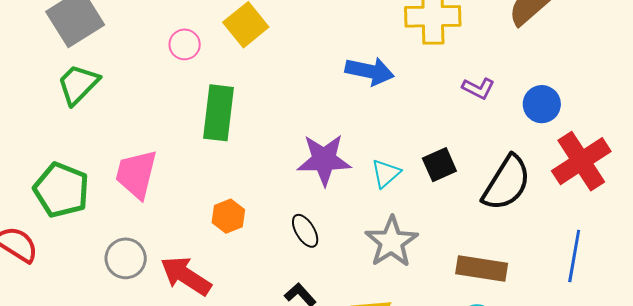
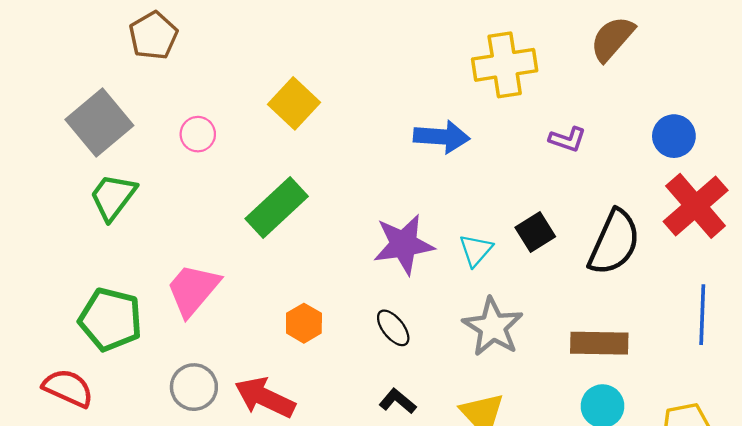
pink circle: (185, 44) -> (198, 134), moved
blue circle: (542, 104) -> (674, 136), moved
green rectangle: (219, 113) -> (277, 208), turned 48
pink trapezoid: (136, 174) -> (193, 290), turned 34

